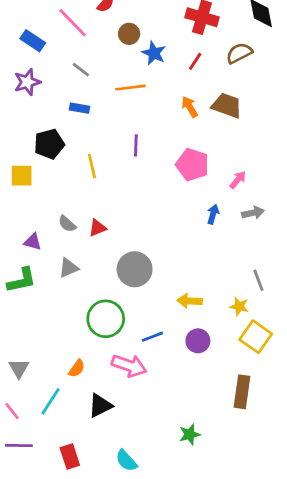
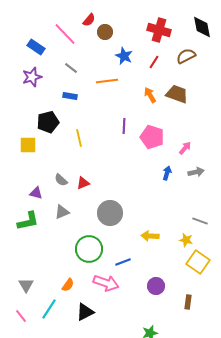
brown circle: (129, 34) -> (105, 32), moved
purple line: (136, 145) -> (124, 126), moved
gray line: (258, 280) -> (200, 221), turned -49
purple circle: (198, 341) -> (156, 286), moved
brown rectangle: (242, 392) -> (188, 302), size x0.6

